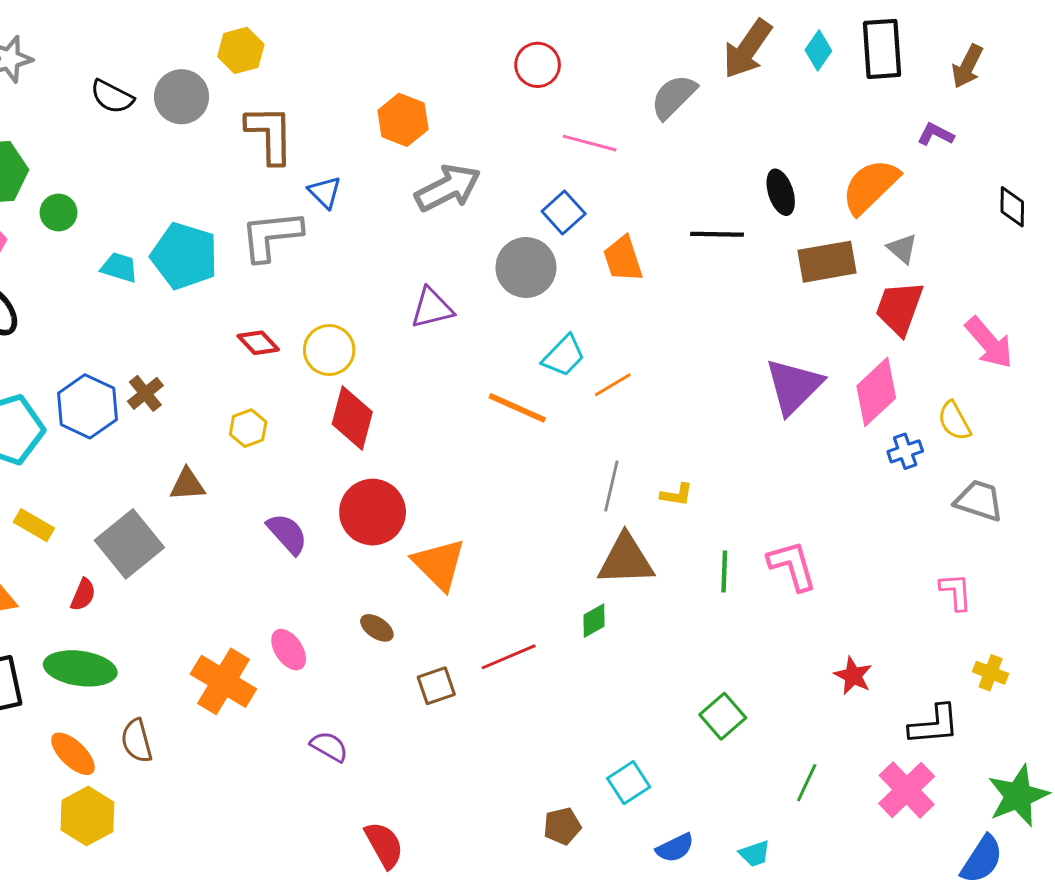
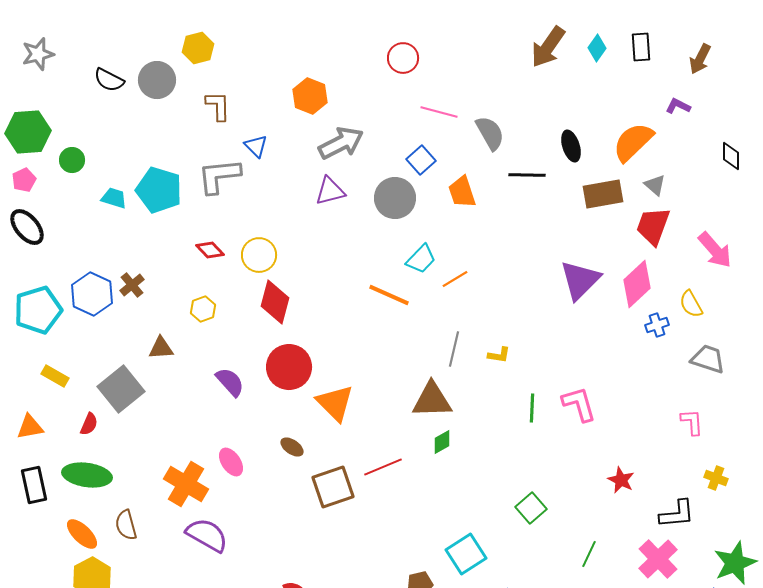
black rectangle: (882, 49) -> (641, 47), size x0.7
gray semicircle: (674, 97) -> (490, 133), moved, turned 105
brown L-shape: (270, 134) -> (218, 106), size x0.7
purple triangle: (432, 308) -> (330, 191), moved
brown triangle: (626, 560) -> (432, 400), moved
brown square: (436, 686) -> (333, 487), size x1.6
purple semicircle: (329, 747) -> (207, 535), moved, size x1.6
cyan square: (629, 783) -> (466, 554), size x1.4

